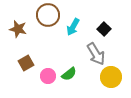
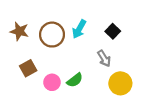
brown circle: (48, 15) -> (52, 35), moved
gray arrow: (96, 54) -> (104, 58), size x0.7

